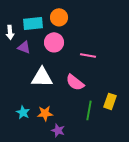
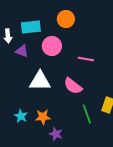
orange circle: (59, 17) -> (66, 19), moved
green line: (89, 110) -> (87, 114), turned -30

